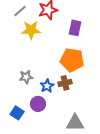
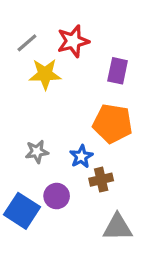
brown cross: (65, 83) -> (101, 180), moved
blue star: (47, 86) -> (81, 156), moved
blue square: (17, 113) -> (22, 211), size x1.5

